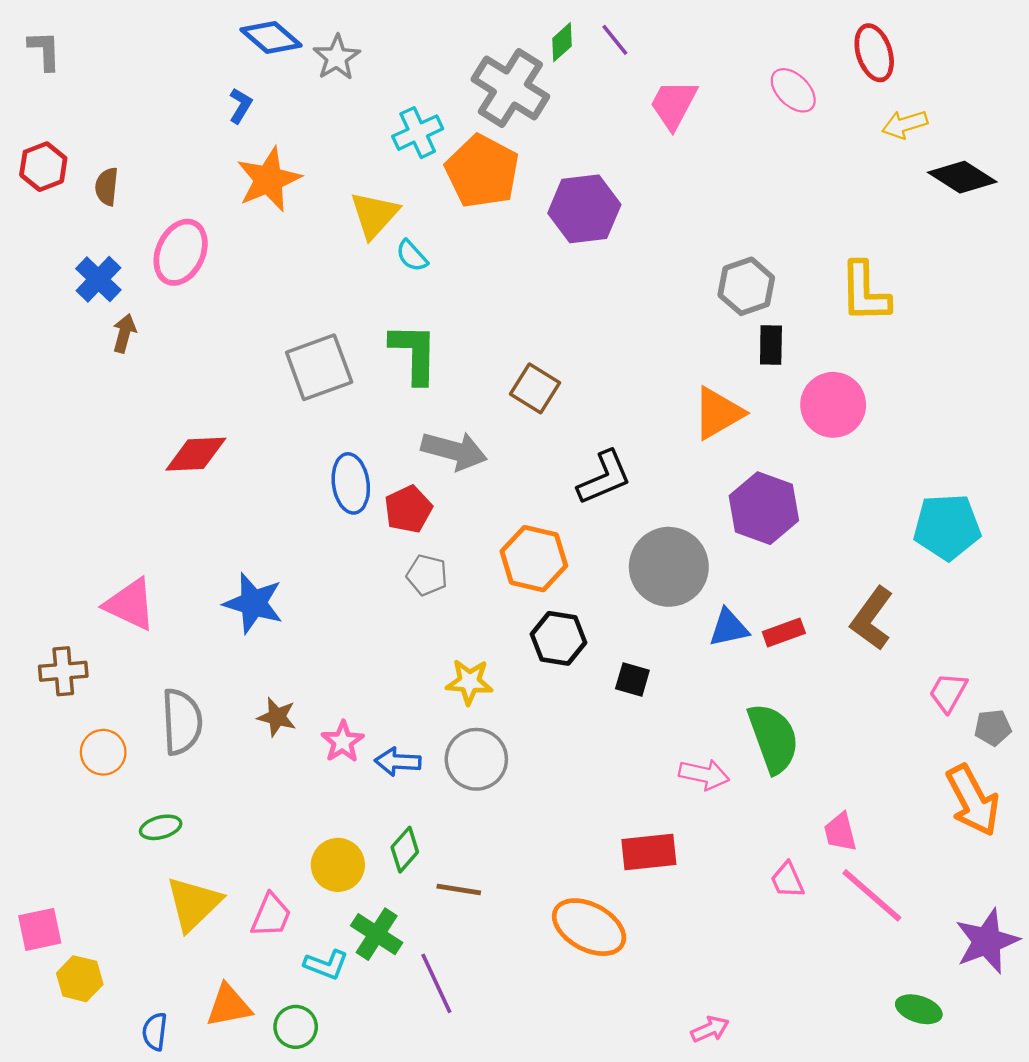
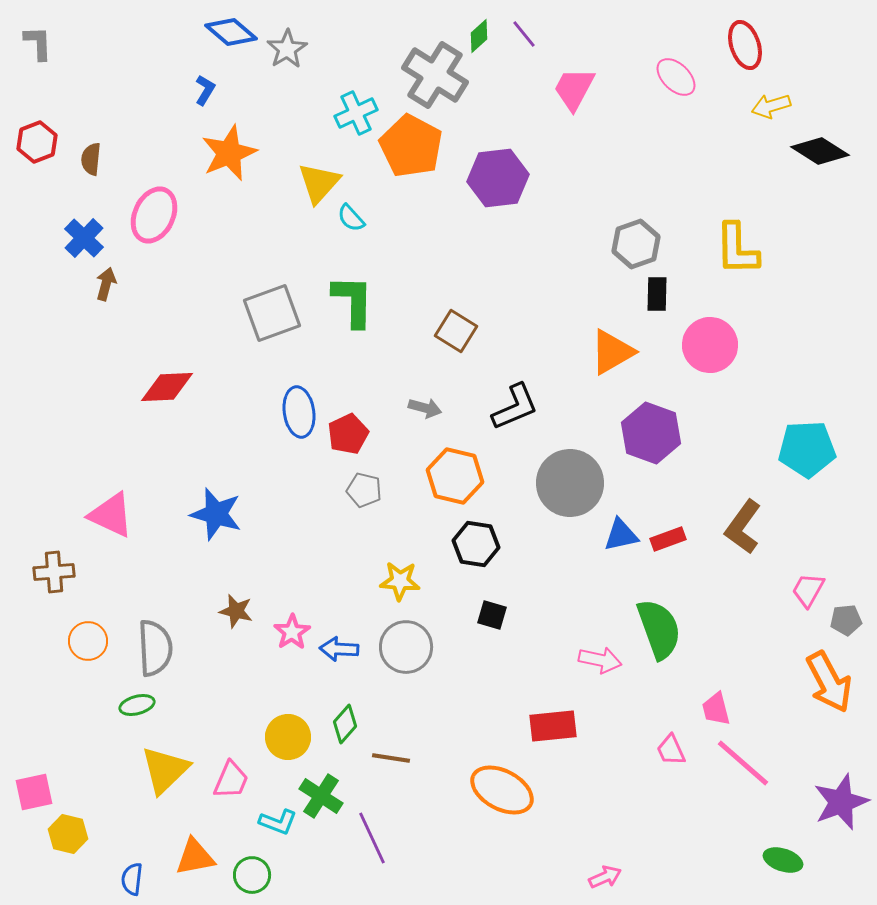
gray arrow: (454, 451) -> (425, 408), moved, size x0.6
black square: (632, 679) -> (492, 615), moved
gray semicircle: (182, 722) -> (155, 648), moved

